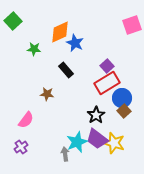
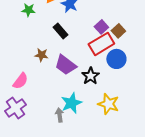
brown square: (124, 111) -> (118, 31), moved
purple trapezoid: (97, 139) -> (65, 65), moved
purple cross: (21, 147) -> (15, 108), size x1.5

